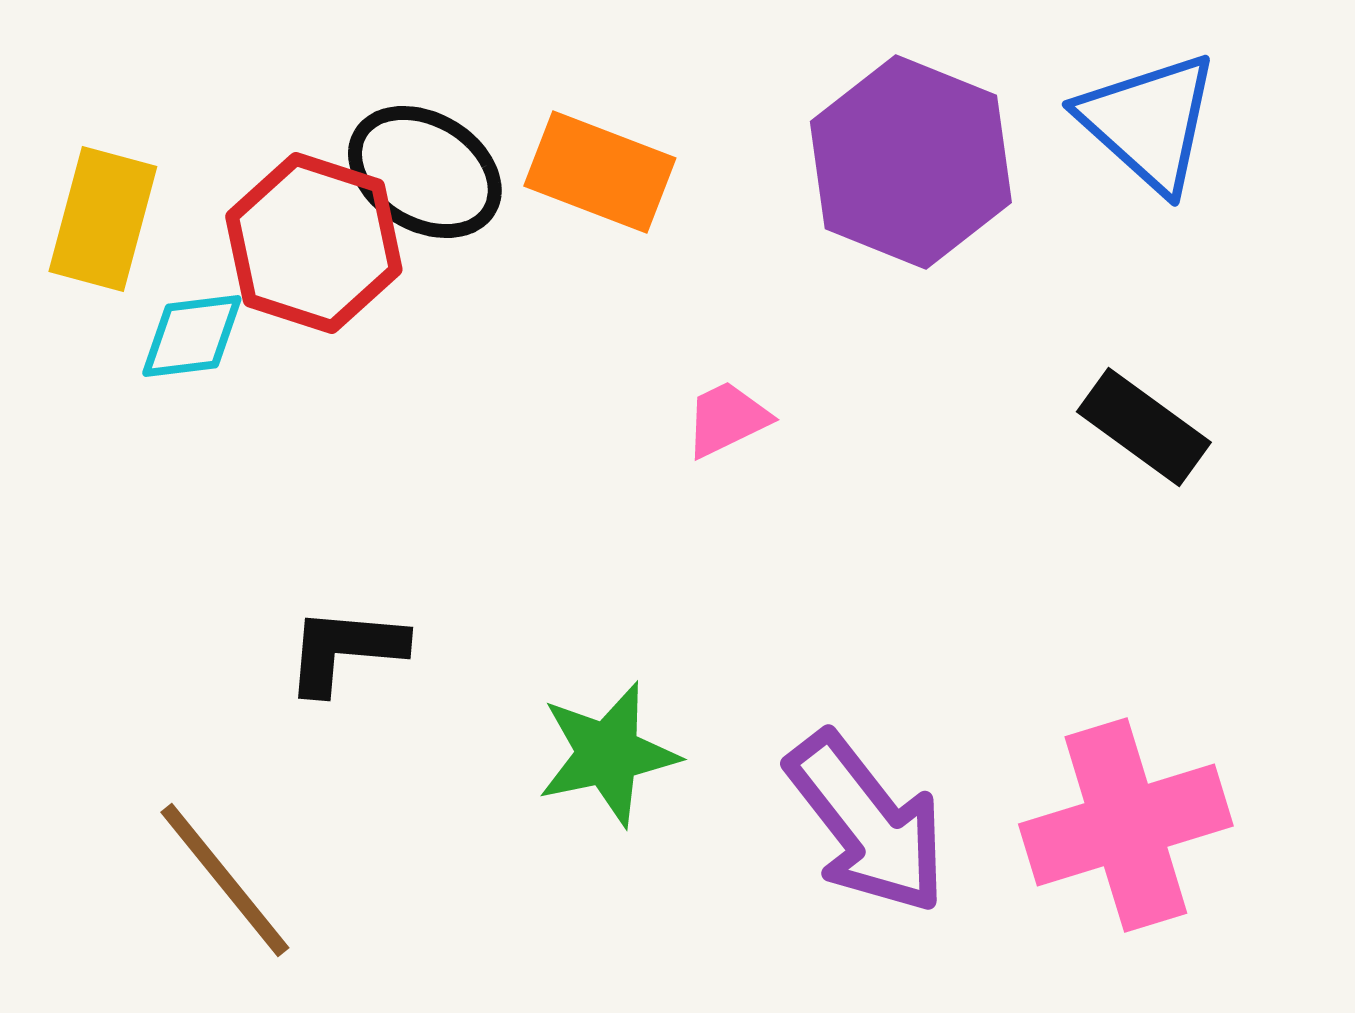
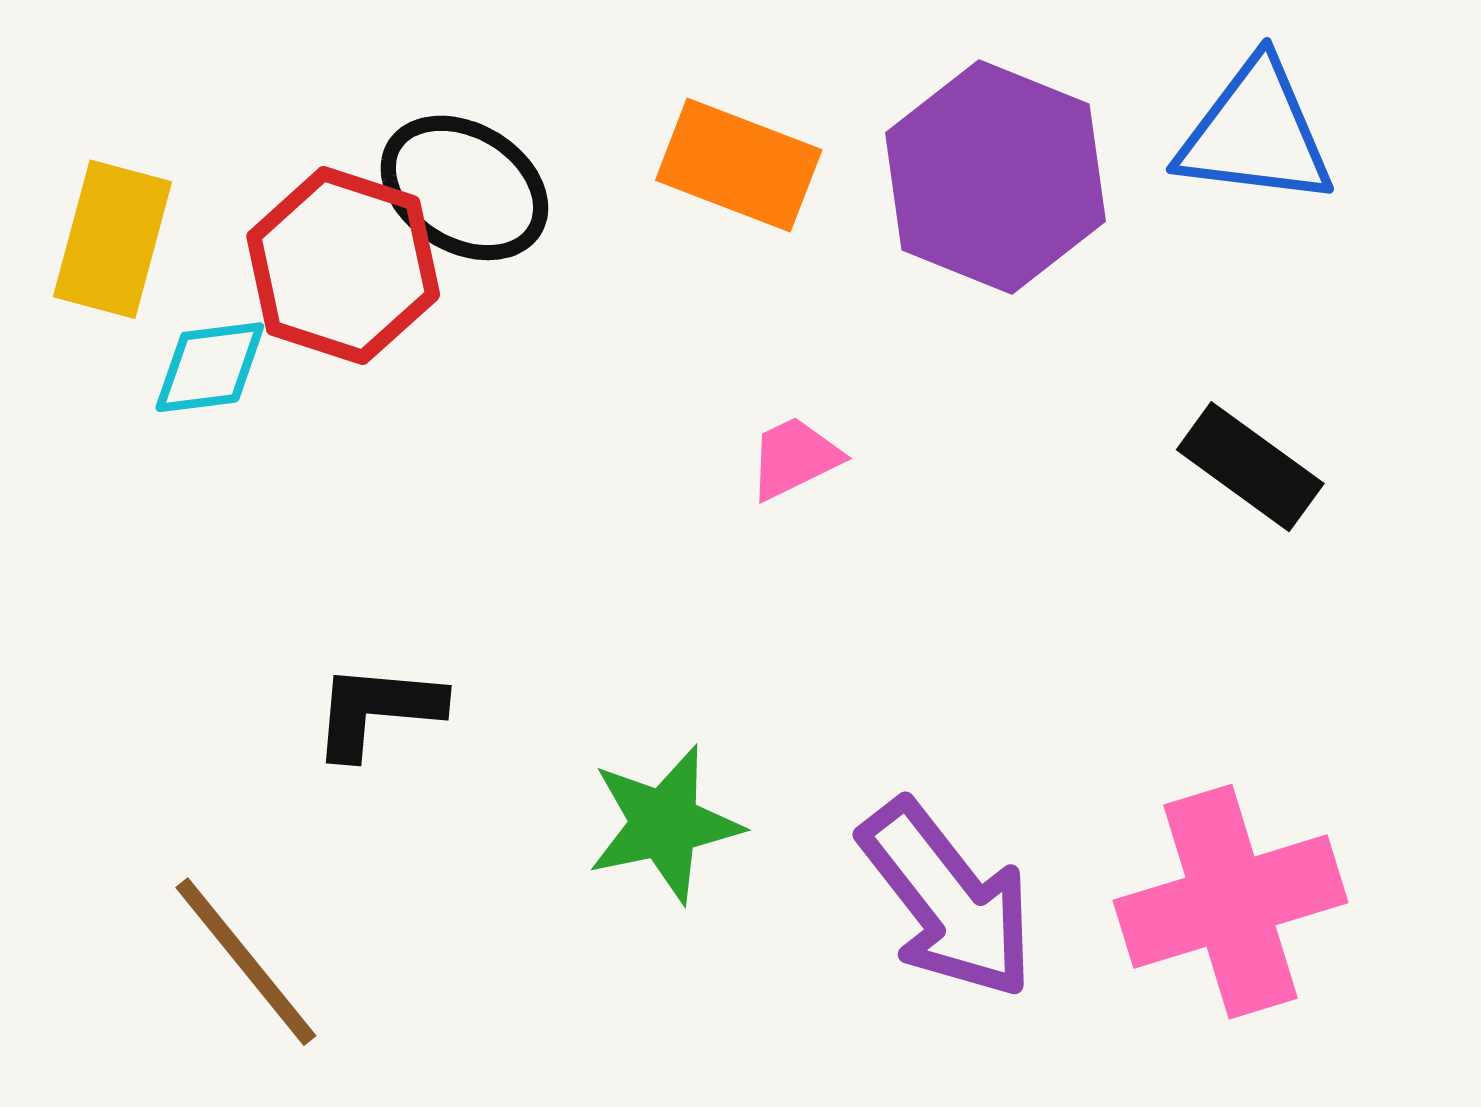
blue triangle: (1149, 122) -> (1256, 133), turned -35
orange rectangle: (600, 172) -> (739, 165), moved

